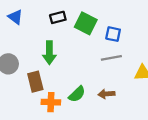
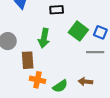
green square: (86, 23) -> (78, 31), moved
green semicircle: (77, 94) -> (60, 86), moved

